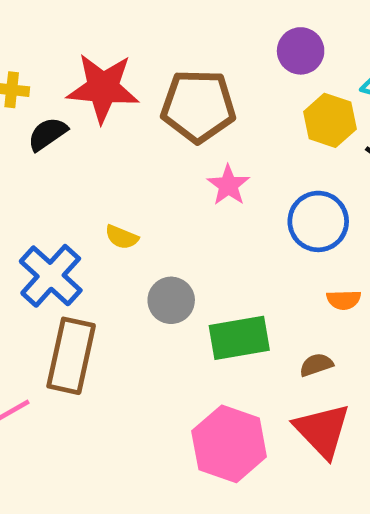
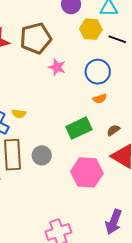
yellow semicircle: (122, 237) -> (19, 114), moved
gray circle: (171, 300) -> (42, 155), moved
orange semicircle: (344, 300) -> (100, 99), moved

